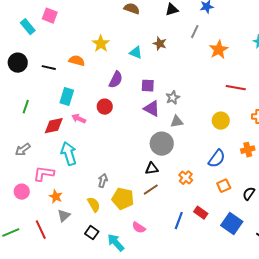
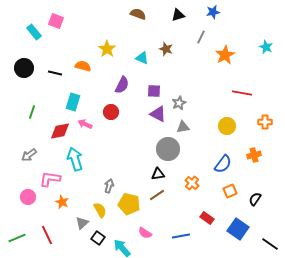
gray triangle: (64, 216) -> (82, 223), moved
blue line: (179, 221) -> (181, 236), moved, turned 60

